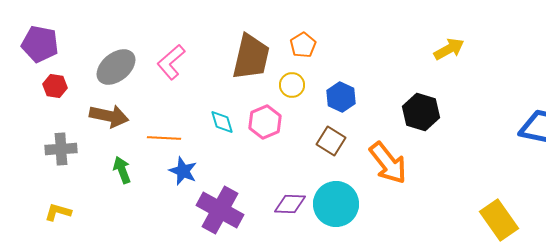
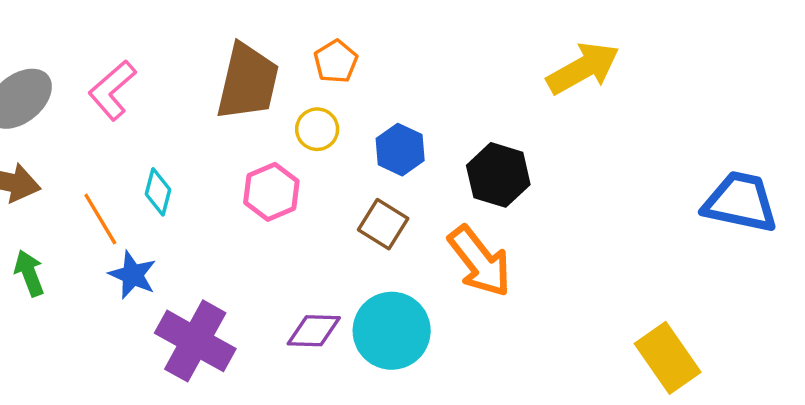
yellow arrow: (449, 49) -> (583, 68), size x1.4
black hexagon: (421, 112) -> (498, 175), moved
cyan diamond: (222, 122) -> (158, 192), moved, turned 32
orange line: (164, 138) -> (100, 219), turned 56

